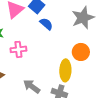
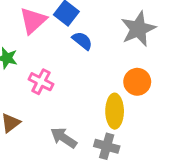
pink cross: (18, 49) -> (41, 82), turned 35

